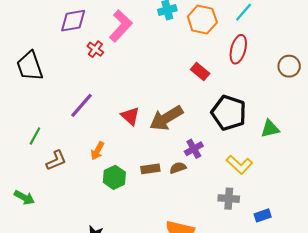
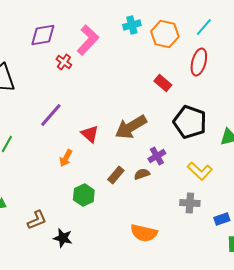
red triangle: (130, 116) -> (90, 134), moved
brown L-shape: (56, 160) -> (37, 220), moved
brown rectangle: (150, 169) -> (116, 175), turned -42
green hexagon: (114, 177) -> (84, 195), moved

